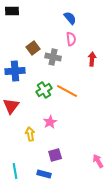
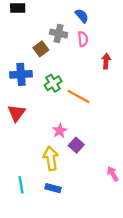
gray cross: (53, 57) -> (59, 33), moved
green cross: (44, 90) -> (53, 83), moved
yellow arrow: (30, 134) -> (51, 158), moved, size x1.5
purple square: (55, 155) -> (76, 145), moved, turned -32

